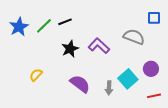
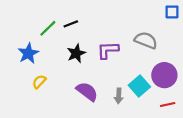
blue square: (154, 18) -> (172, 12), moved
blue star: (19, 27) -> (28, 53), moved
purple L-shape: (99, 46) -> (108, 50), turned -45
purple circle: (151, 69) -> (164, 75), size x1.5

